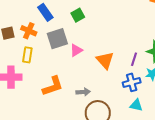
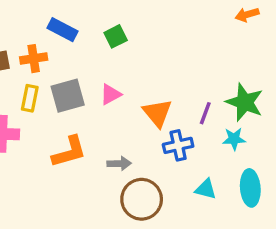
blue rectangle: (45, 12) -> (62, 30), turned -30
orange cross: (29, 31) -> (34, 59), turned -35
gray square: (57, 39) -> (68, 96), moved
blue cross: (132, 82) -> (178, 145), moved

